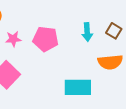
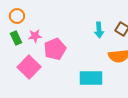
pink pentagon: (46, 39) -> (55, 49), moved, turned -30

